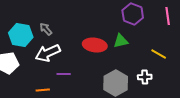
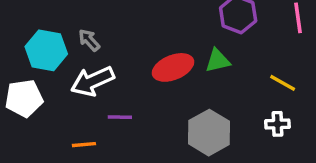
red ellipse: (95, 45) -> (173, 67), turned -30
white cross: (145, 77) -> (277, 124), moved

